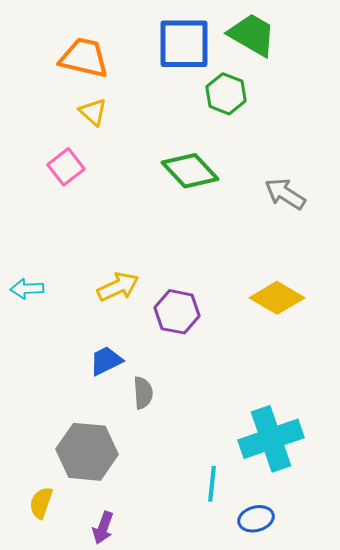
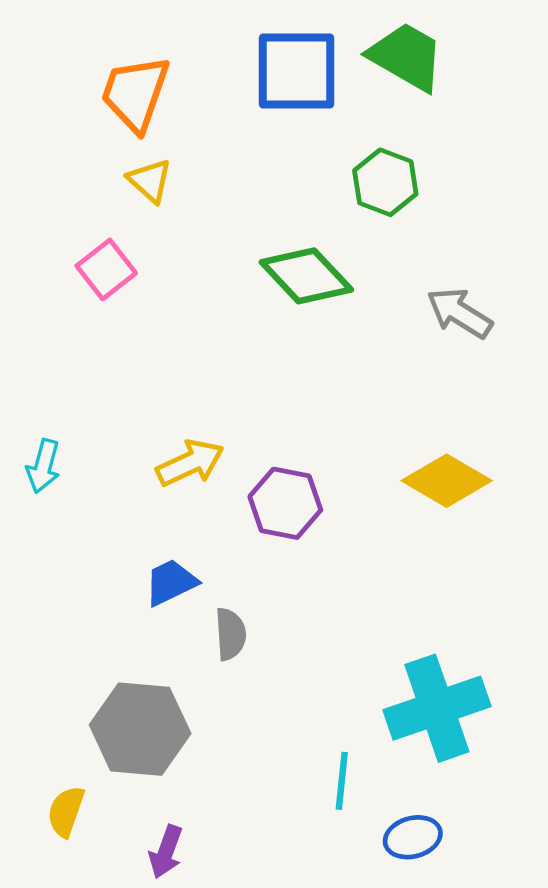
orange trapezoid: (84, 58) -> (135, 94), turned -84
green hexagon: (226, 94) -> (385, 182), moved
cyan arrow: (27, 289) -> (43, 466), turned -72

